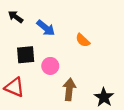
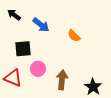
pink circle: (50, 66) -> (38, 69), moved

